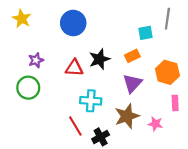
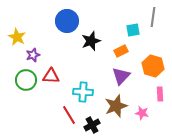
yellow star: (22, 19) -> (17, 37), moved
black star: (99, 59) -> (91, 41), moved
red triangle: (74, 68) -> (51, 76), moved

